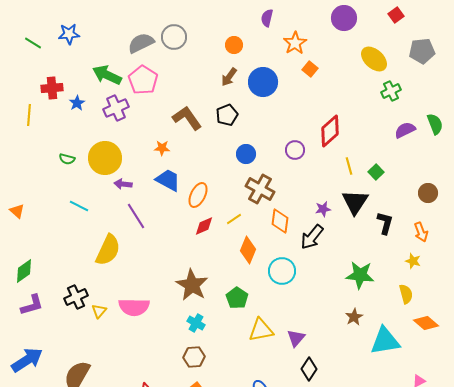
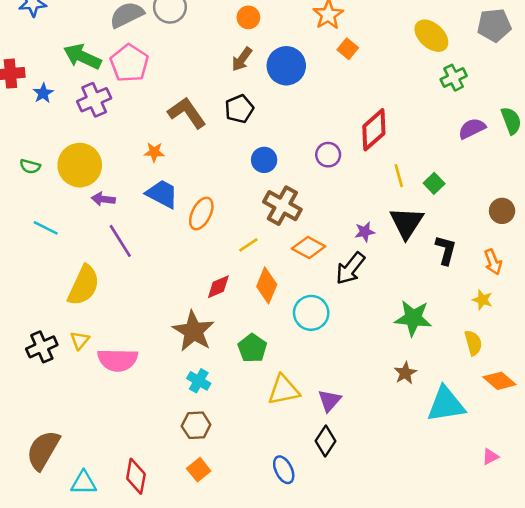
orange diamond: (280, 221) -> (309, 247), turned -70
red diamond: (204, 226) -> (218, 287), moved
yellow triangle: (99, 311) -> (80, 340), moved
black diamond: (309, 369) -> (326, 441), moved

